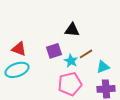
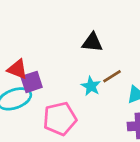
purple square: (54, 51) -> (32, 82), moved
pink pentagon: (70, 84) -> (60, 119), moved

